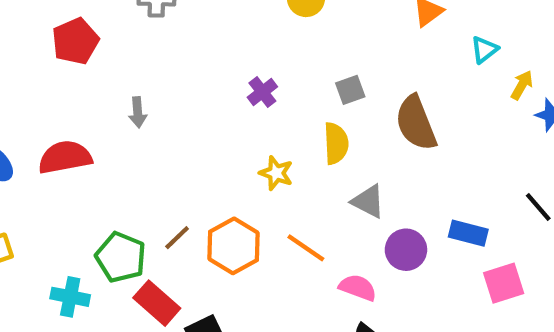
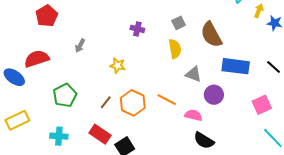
purple cross: (262, 92) -> (137, 29), turned -32
gray arrow: (138, 112) -> (80, 46), turned 40
red semicircle: (65, 157) -> (37, 59), moved
yellow star: (276, 173) -> (118, 66), moved
blue rectangle: (468, 233) -> (236, 66), moved, size x1.5
green pentagon: (121, 257) -> (65, 95), moved, turned 30

